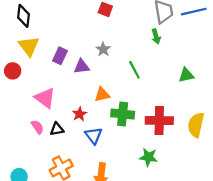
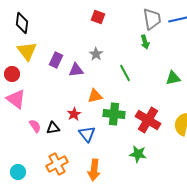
pink triangle: (45, 98) -> (16, 99), moved
red cross: (159, 121) -> (148, 120), turned 30

